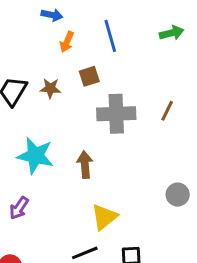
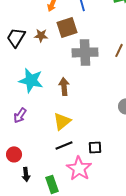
brown square: (89, 76) -> (67, 27), size x1.5
yellow triangle: (104, 217) -> (62, 121), moved

